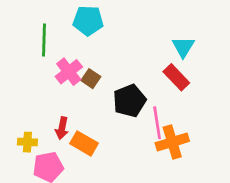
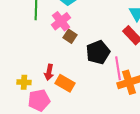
pink cross: (69, 72) -> (61, 21), moved

